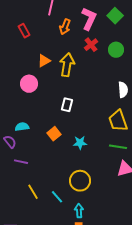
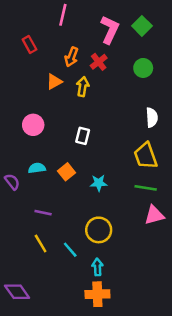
orange arrow: (65, 27) -> (71, 57), moved
red cross: (91, 45) -> (99, 62), moved
yellow arrow: (67, 65) -> (83, 87), size x0.7
pink circle: (29, 84) -> (33, 125), moved
cyan semicircle: (22, 127) -> (37, 168), moved
purple line: (21, 162) -> (43, 213), moved

